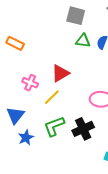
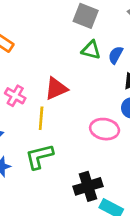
yellow line: (52, 97) -> (41, 118), turned -48
black cross: (83, 129) -> (88, 186), moved

